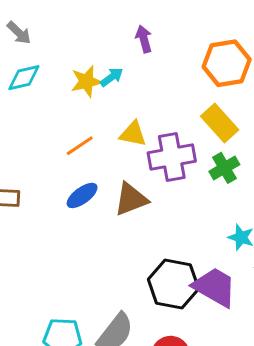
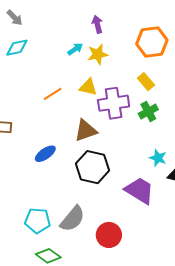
yellow star: (86, 81) -> (98, 54), moved
yellow rectangle: (220, 123) -> (146, 82), size x0.7
blue ellipse: (82, 195) -> (45, 154), moved
black hexagon: (173, 284) -> (92, 167), moved

